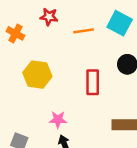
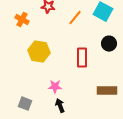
orange line: (84, 31) -> (75, 18), turned -42

